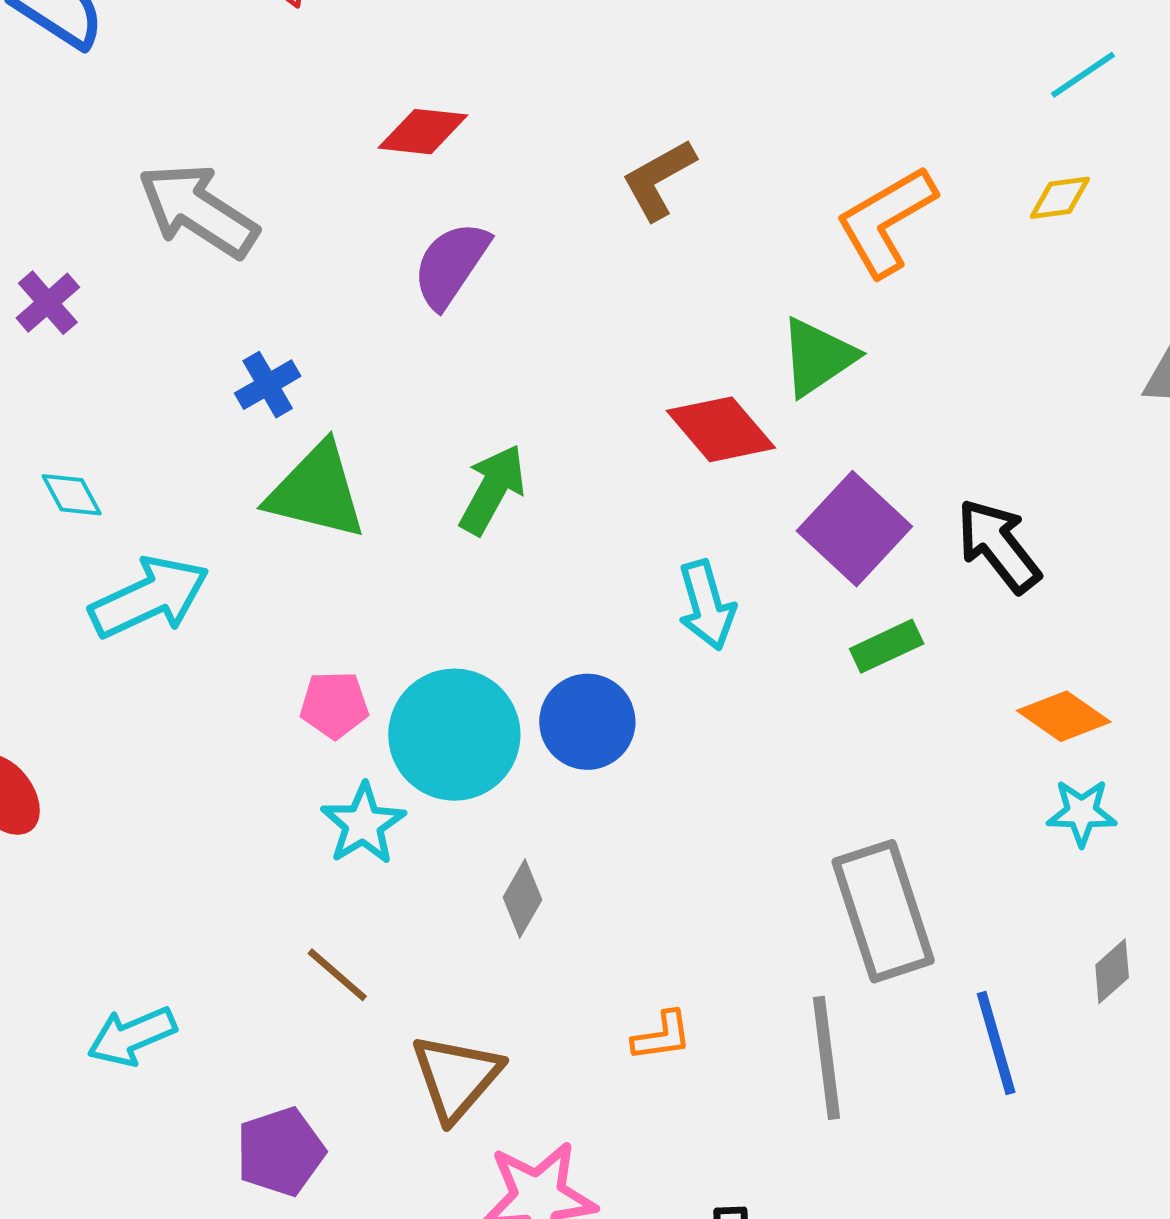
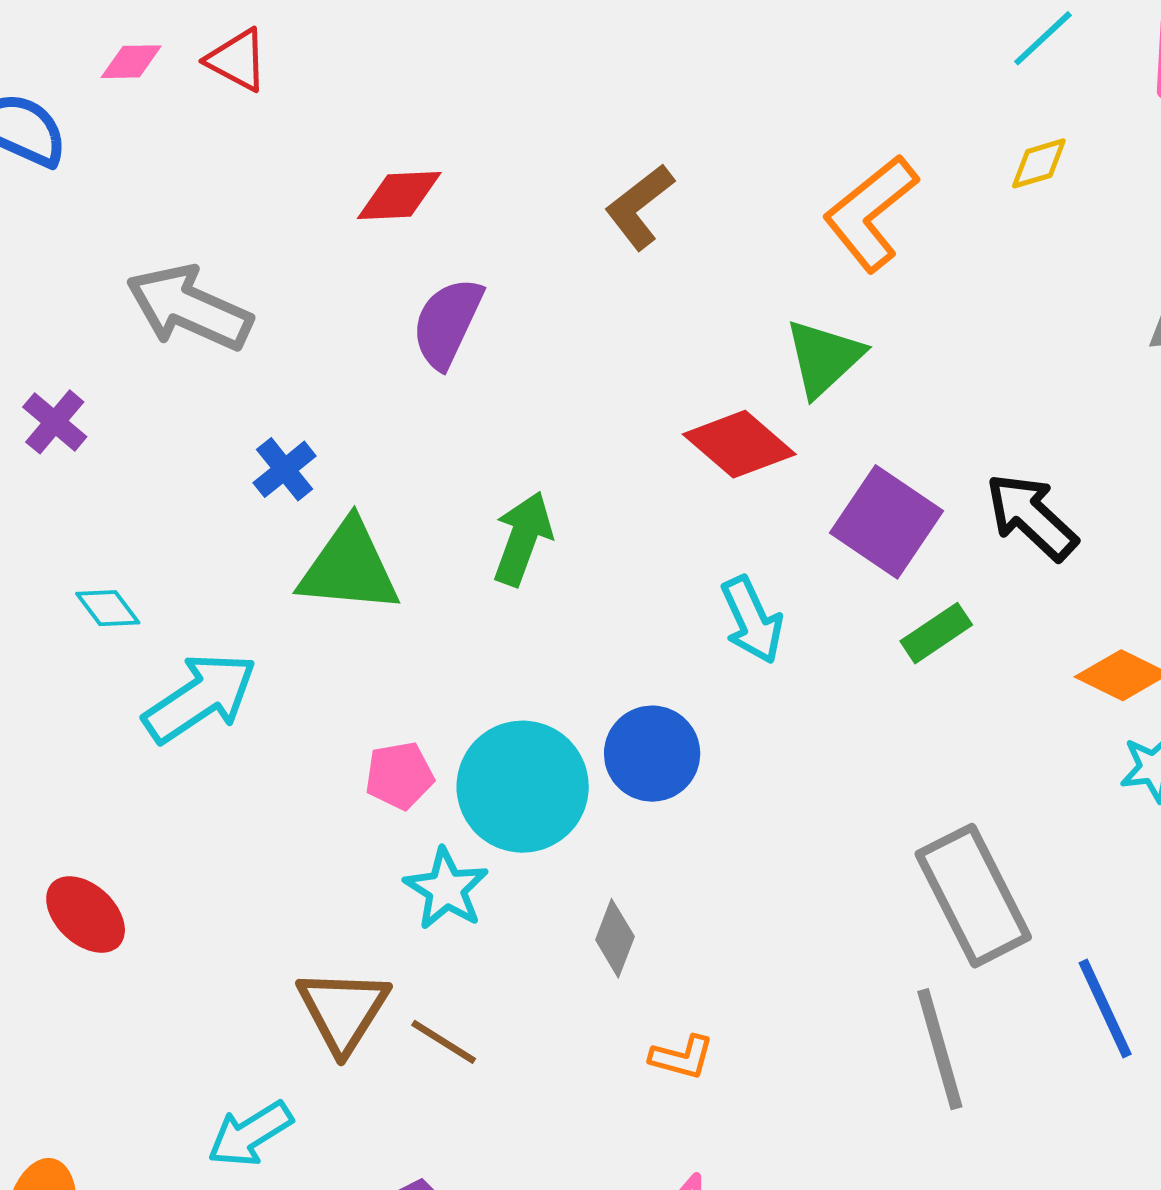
orange L-shape: (662, 1036) -> (682, 1057), moved, turned 32
brown triangle: (456, 1077) -> (343, 1010), moved

